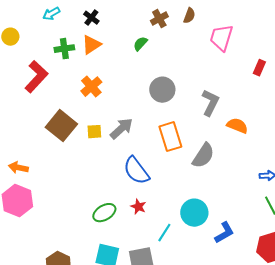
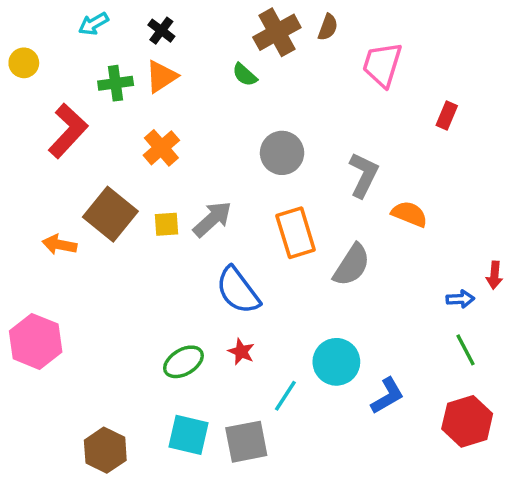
brown cross: (159, 19) -> (277, 32), size x1.5
green semicircle: (140, 44) -> (245, 75), turned -91
orange arrow: (18, 168) -> (59, 245), moved

